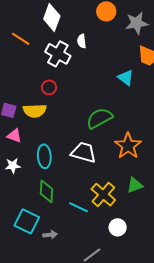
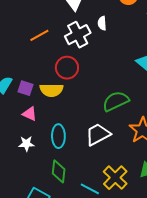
orange line: (21, 39) -> (39, 35), moved, turned -66
white cross: (58, 54) -> (78, 35), turned 30
red circle: (49, 87) -> (67, 68), size x1.5
white trapezoid: (84, 152) -> (98, 134), turned -48

